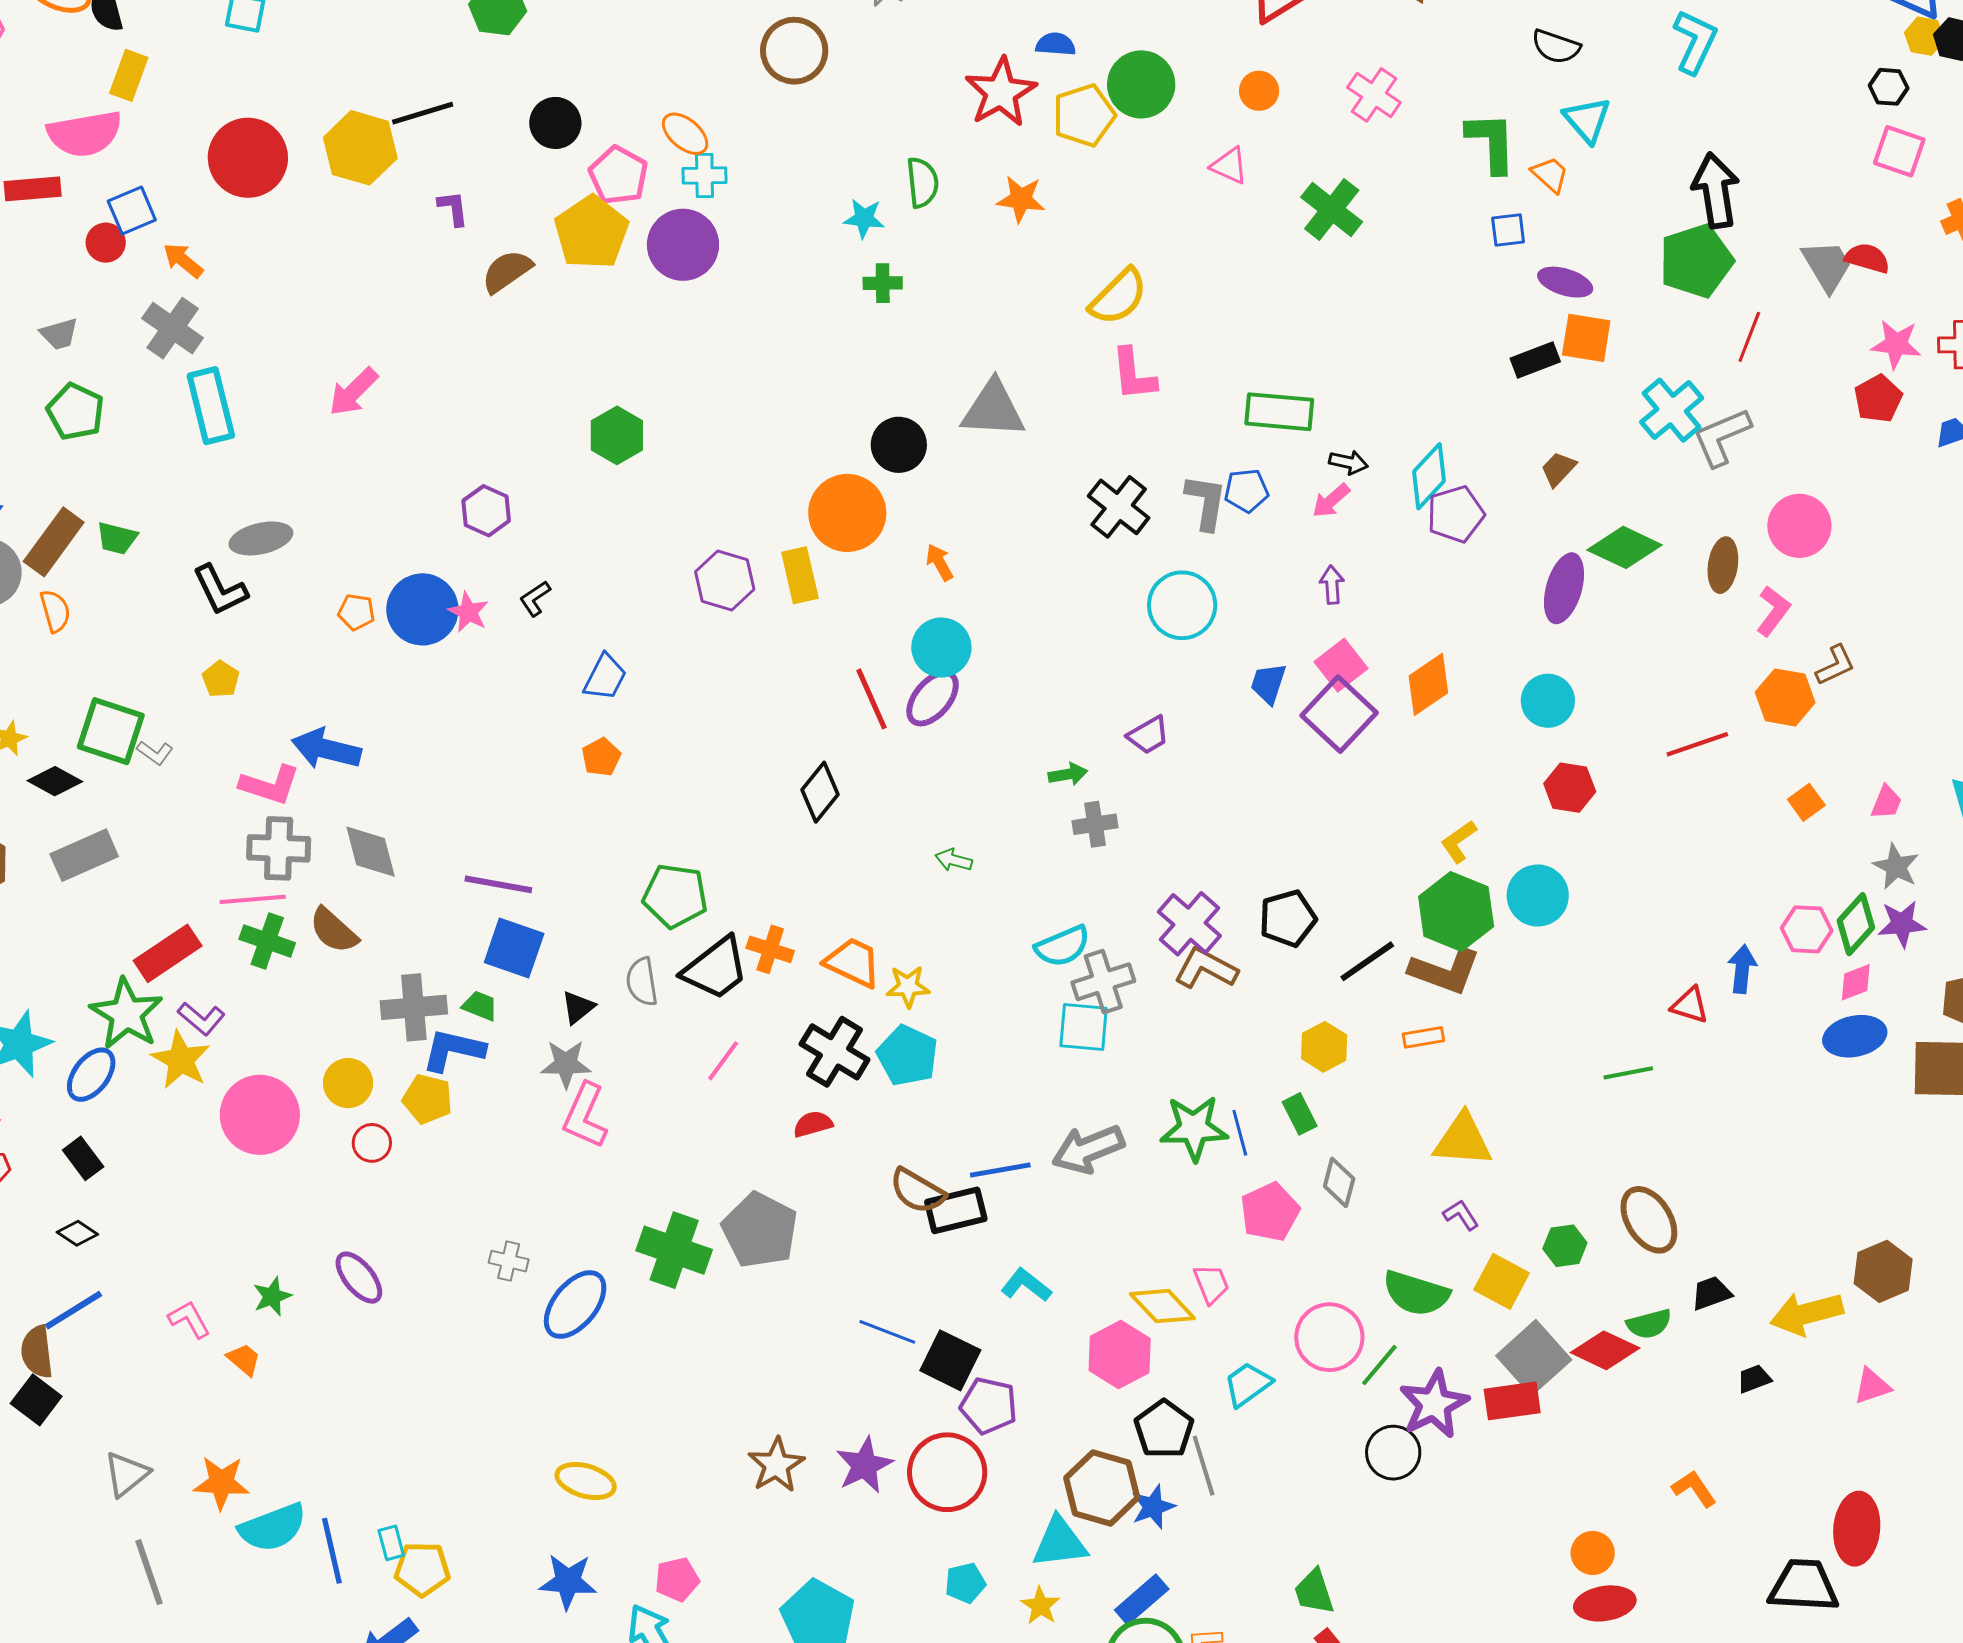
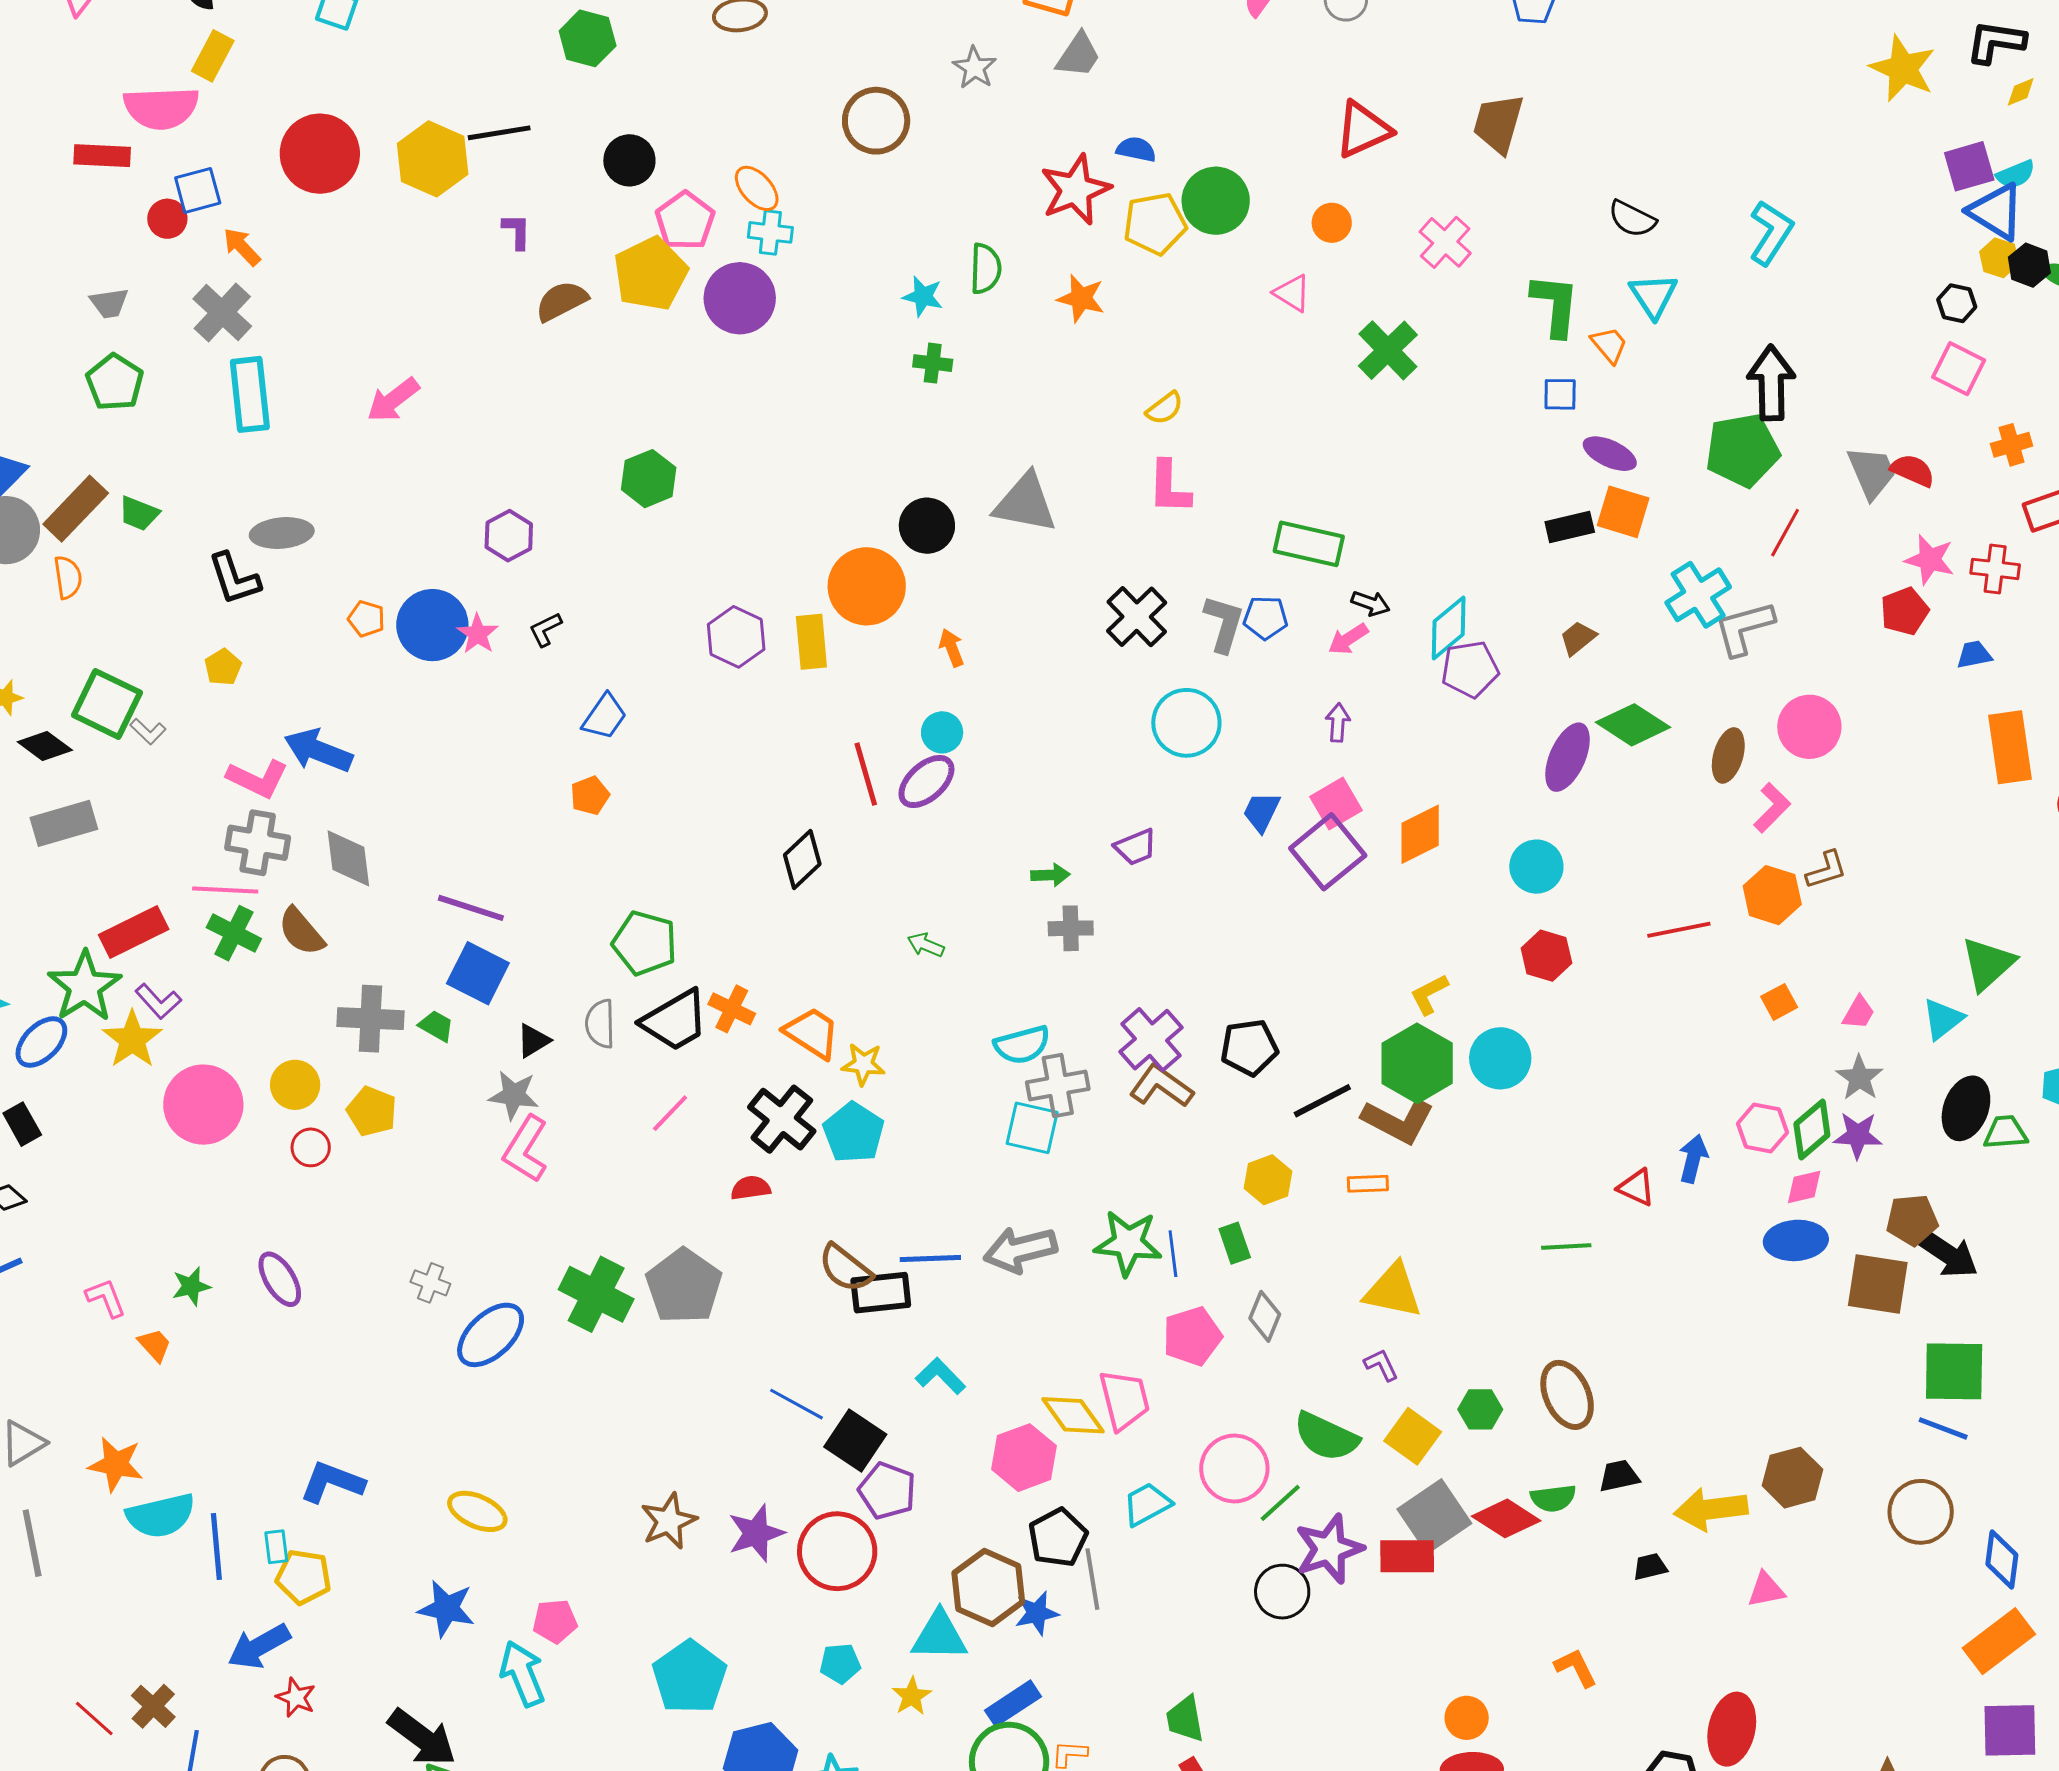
yellow semicircle: (1118, 297) -> (1165, 408), size x0.6
cyan circle: (941, 647) -> (942, 732), size x0.7
blue L-shape: (453, 1050) -> (332, 1482), moved
pink trapezoid: (1211, 1284) -> (1124, 1400), size x1.5

